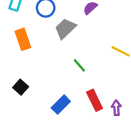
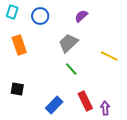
gray trapezoid: (65, 28) -> (68, 43), moved
black square: (21, 87) -> (17, 89), turned -32

